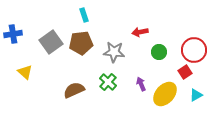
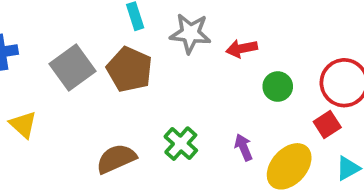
brown pentagon: (81, 43) -> (129, 69), turned 30
gray star: (114, 52) -> (190, 33), moved

